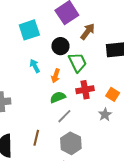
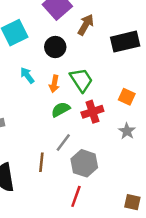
green trapezoid: (78, 62) -> (81, 80), moved
red cross: (85, 90) -> (92, 112), moved
gray star: (105, 114) -> (127, 131), moved
gray line: (64, 116) -> (63, 143), moved

